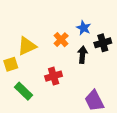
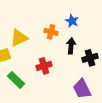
orange cross: (61, 40) -> (51, 32), turned -32
black cross: (103, 43) -> (90, 58), moved

